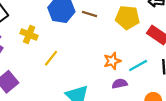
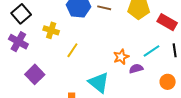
orange star: (112, 61) -> (121, 57), moved

